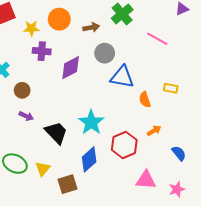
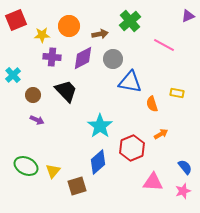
purple diamond: (71, 68) -> (83, 58), moved
black trapezoid: (56, 133) -> (66, 91), moved
blue semicircle: (179, 153) -> (185, 167), moved

